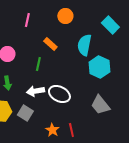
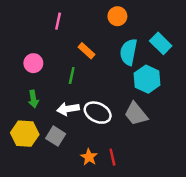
orange circle: (65, 16) -> (117, 16), moved
cyan rectangle: (110, 25) -> (161, 43), moved
gray trapezoid: (100, 105) -> (136, 114), moved

